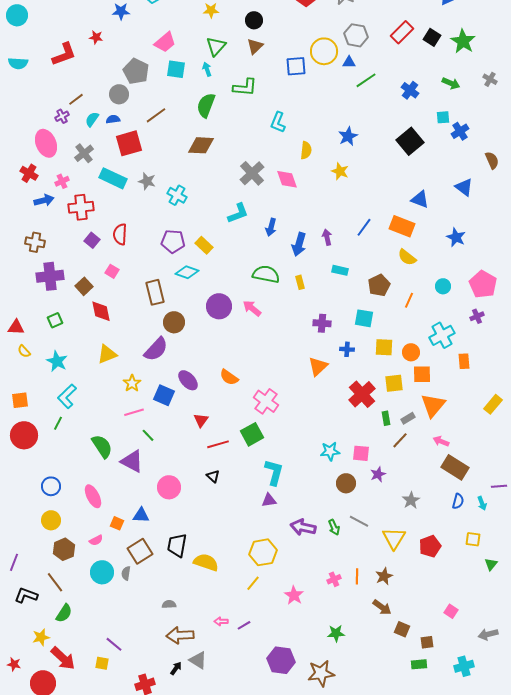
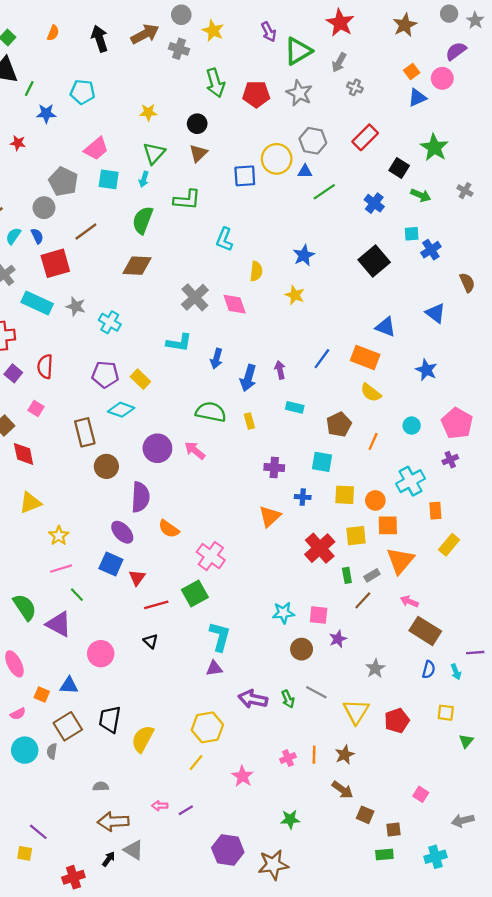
black square: (432, 37) -> (399, 168), moved
cyan arrow: (207, 69) -> (144, 179), turned -144
blue semicircle: (113, 119) -> (37, 236), turned 72
cyan L-shape: (238, 213) -> (179, 343), turned 30
purple semicircle: (156, 349) -> (140, 497), moved, turned -40
blue square: (164, 395) -> (111, 564), moved
yellow rectangle: (493, 404) -> (449, 545), moved
yellow semicircle: (206, 562) -> (143, 739), turned -80

